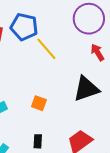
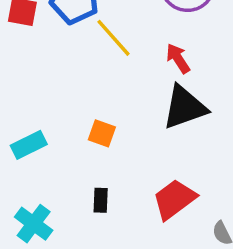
red arrow: (98, 52) -> (178, 58), moved

